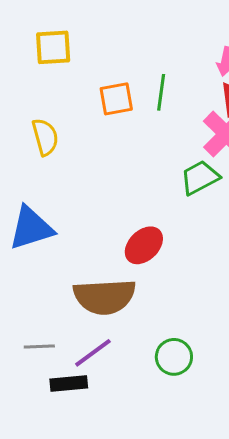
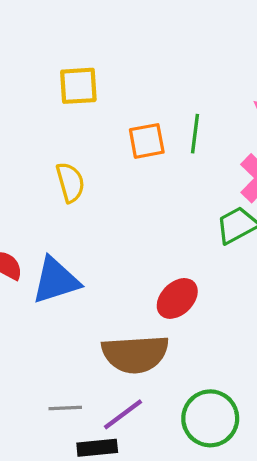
green circle: (174, 357) -> (210, 418), size x1.4

